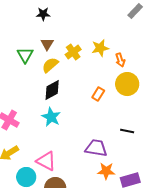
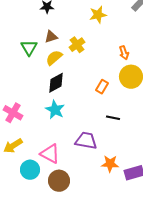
brown triangle: (47, 44) -> (51, 37), turned 40
yellow star: (100, 48) -> (98, 15), moved
black line: (127, 131) -> (113, 118), moved
purple trapezoid: (96, 148) -> (86, 141), moved

